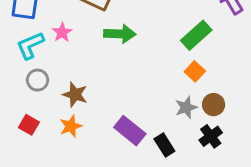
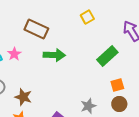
orange square: (195, 71) -> (117, 85), moved, turned 32
gray star: (186, 107) -> (88, 106), moved

